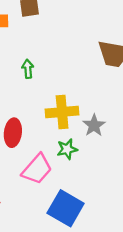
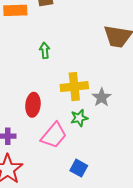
blue square: (66, 208) -> (79, 168), size x0.6

